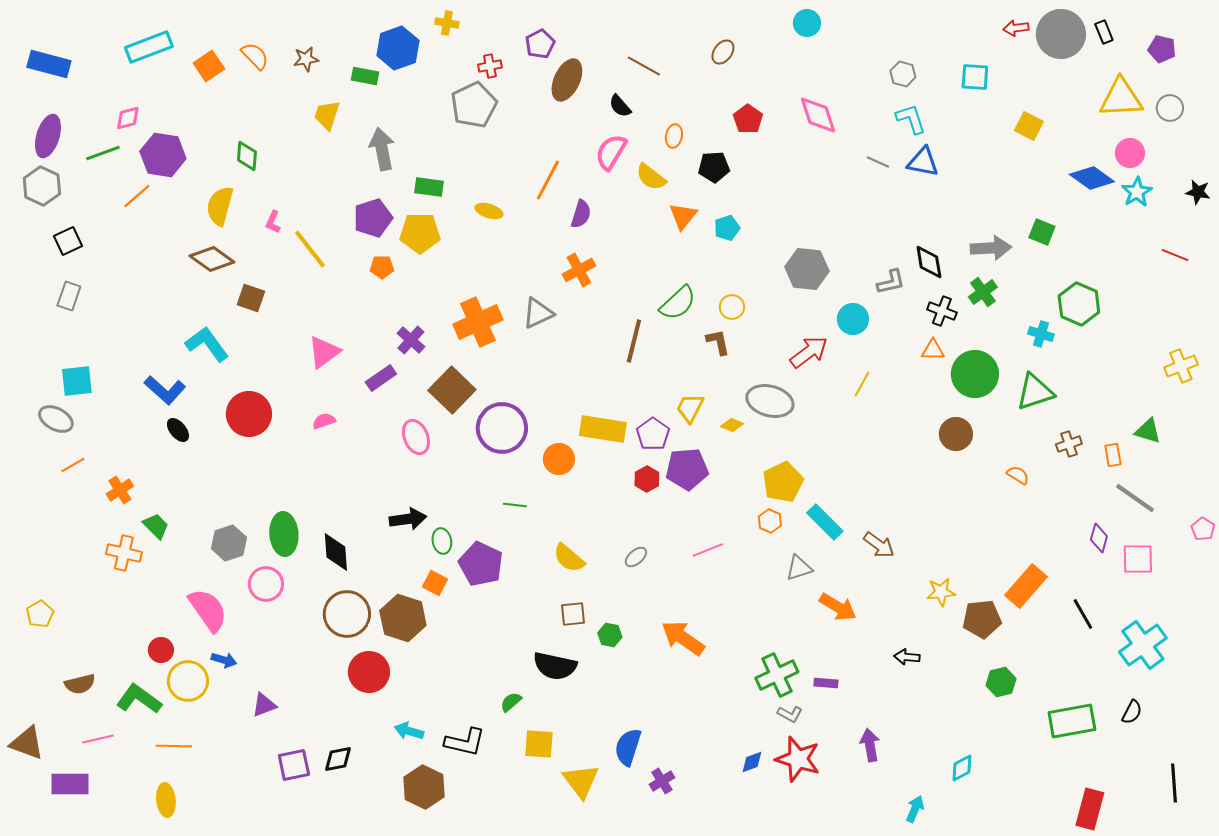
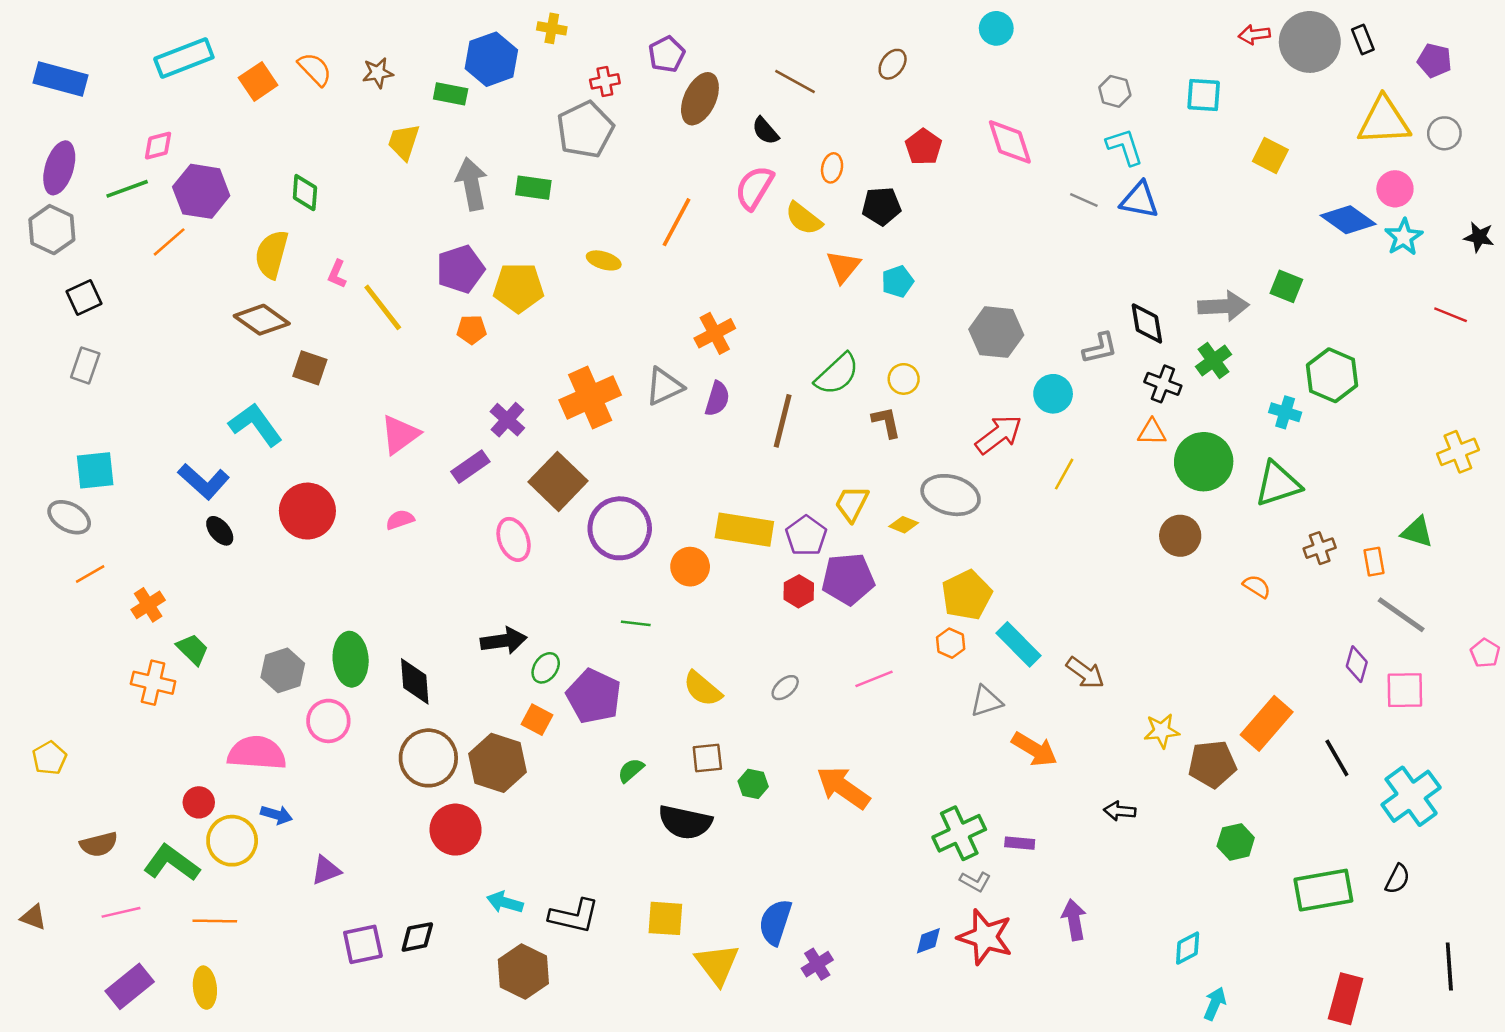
green rectangle: (429, 187) -> (533, 188), moved
purple semicircle: (581, 214) -> (717, 399), moved
green ellipse: (442, 541) -> (546, 668), turned 45
pink semicircle: (208, 610) -> (257, 753), turned -51
green semicircle: (511, 702) -> (631, 770), moved
brown triangle: (27, 743) -> (33, 917), size x0.6
purple rectangle: (70, 784) -> (130, 986), moved, turned -39
cyan arrow: (915, 809) -> (1215, 1004), moved

